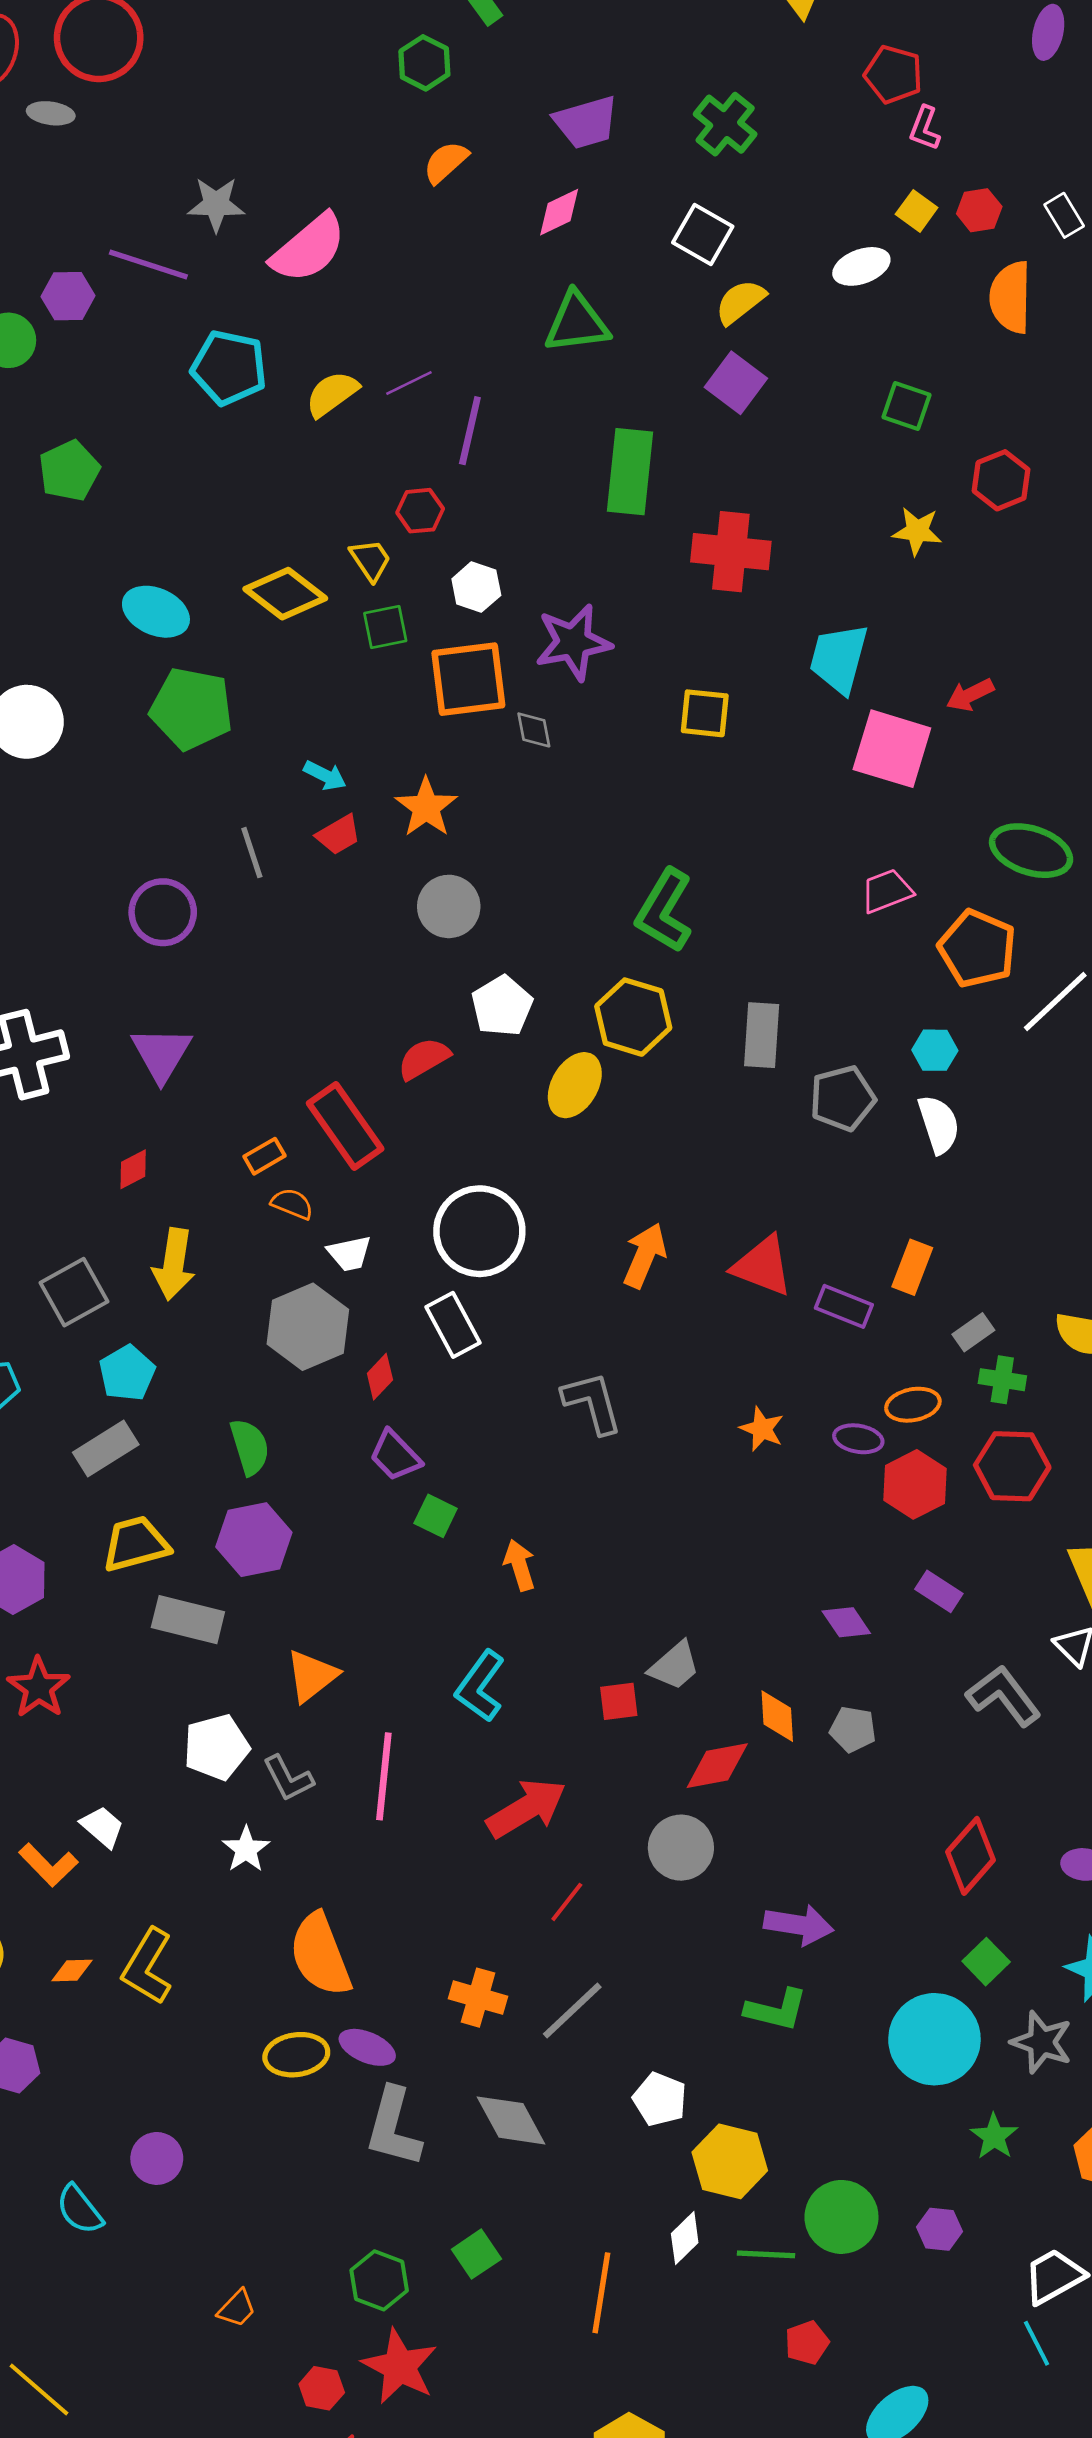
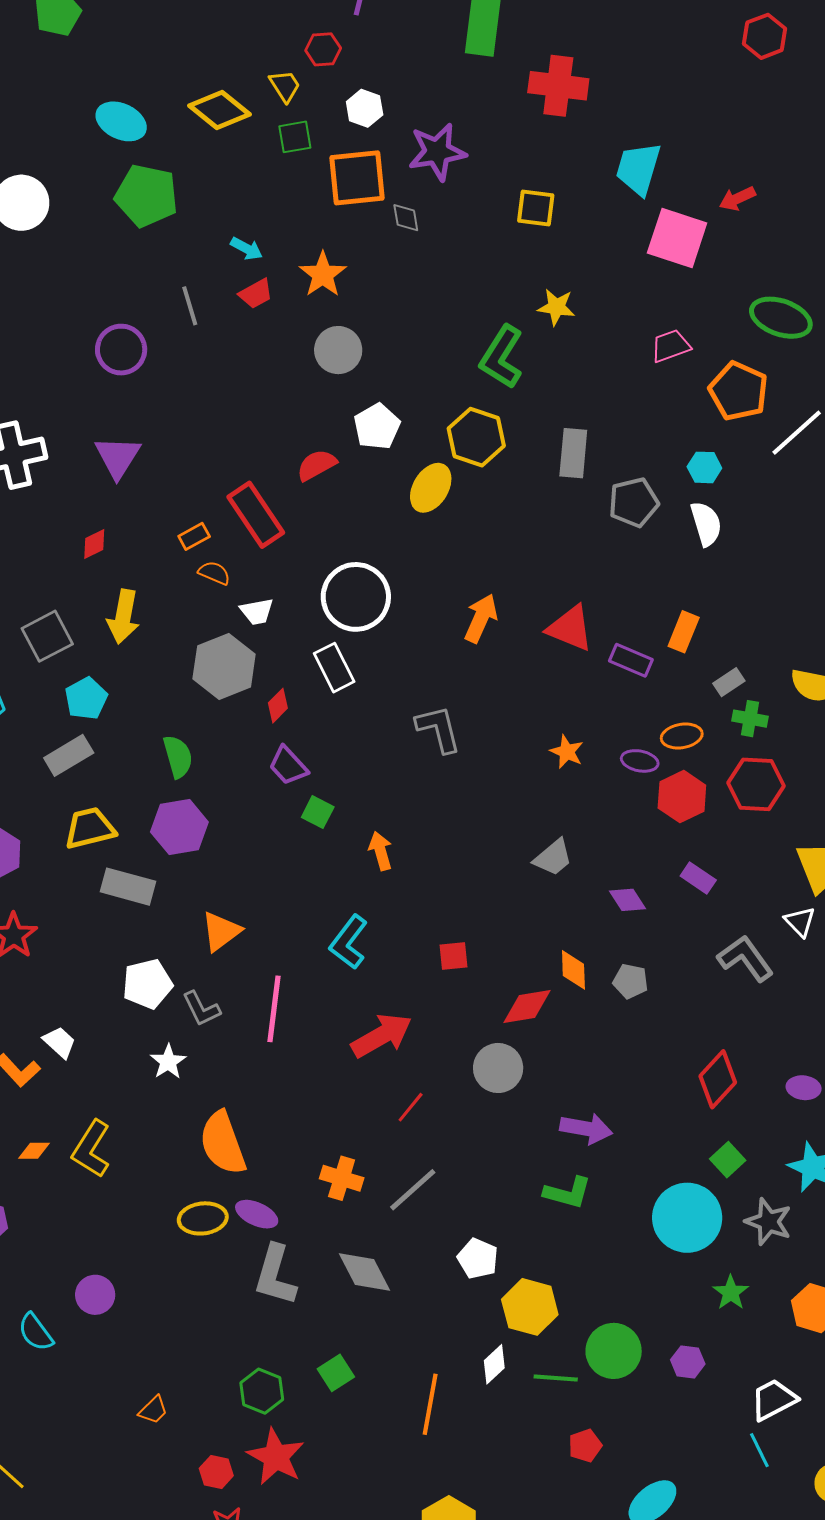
yellow star: (917, 531) -> (556, 307), moved
gray trapezoid: (674, 1666) -> (553, 858), moved

